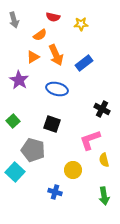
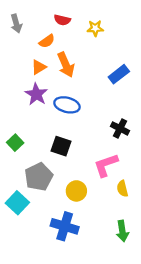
blue rectangle: (84, 63) -> (119, 74), moved
purple star: (19, 80) -> (36, 94), moved
gray pentagon: (33, 150) -> (39, 177), turned 30
yellow circle: (73, 170) -> (76, 191), moved
blue cross: (55, 192) -> (65, 226), size x1.6

